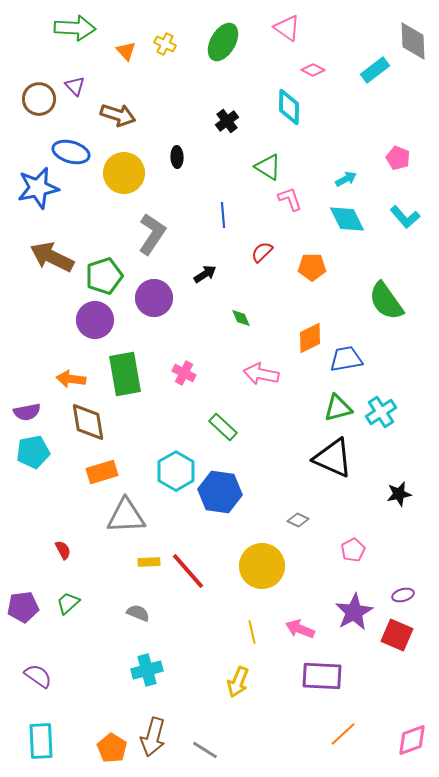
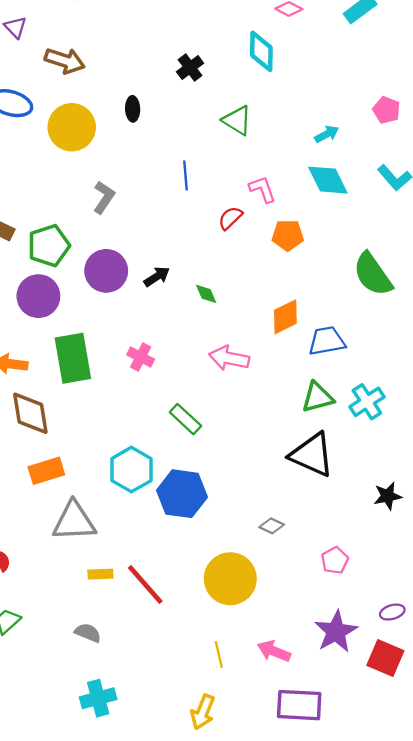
pink L-shape: (290, 199) -> (262, 189), moved
gray L-shape: (152, 234) -> (104, 197), size x0.7
black arrow: (205, 274) -> (157, 277), moved

